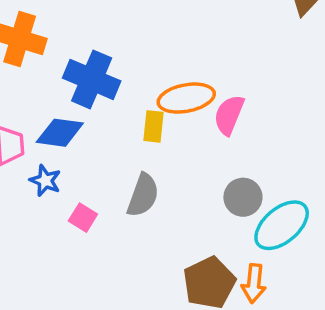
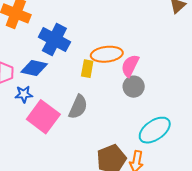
blue star: (45, 181) -> (24, 94), turned -30
gray circle: (243, 197) -> (134, 87), moved
pink square: (83, 218) -> (43, 117), size x2.0

